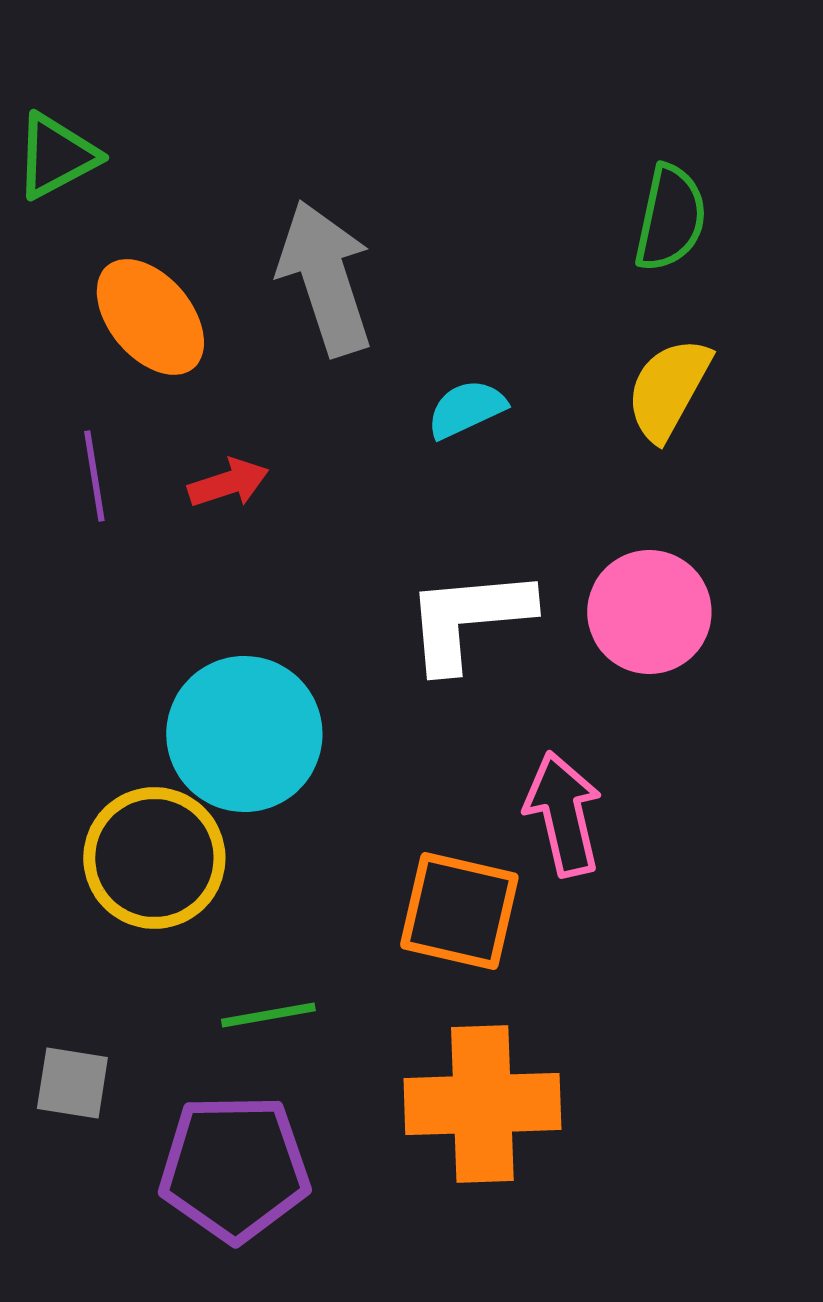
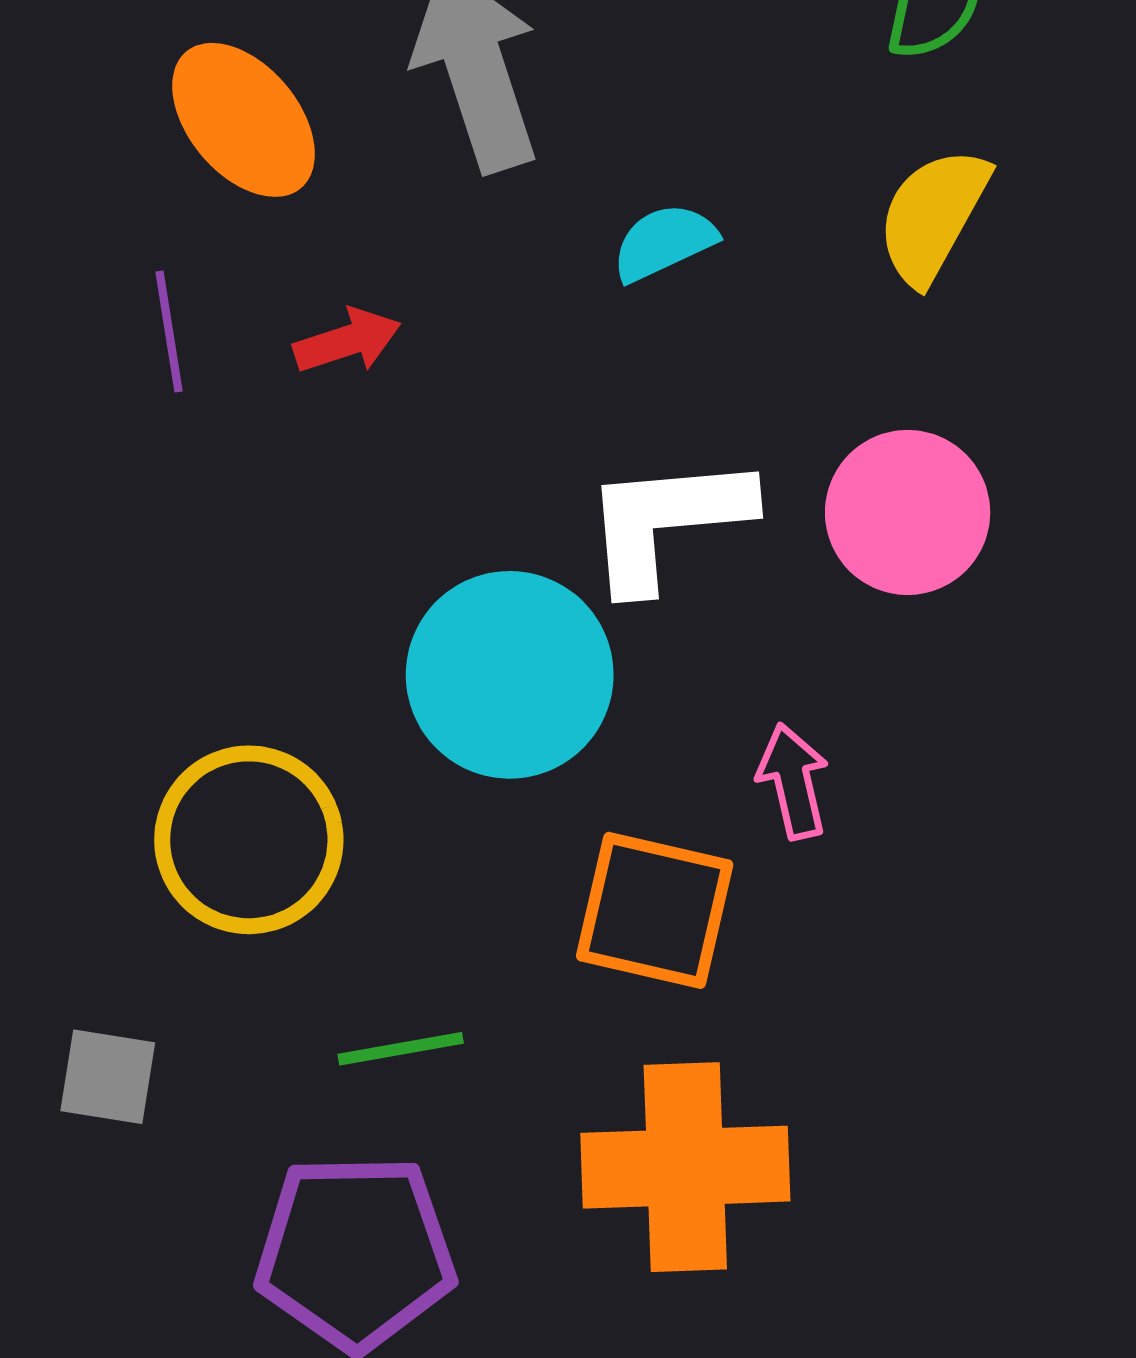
cyan circle: (244, 734) -> (510, 675), moved
pink arrow: (563, 814) -> (793, 781), size x0.7
gray square: (72, 1083) -> (108, 1077), moved

